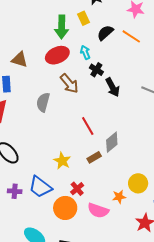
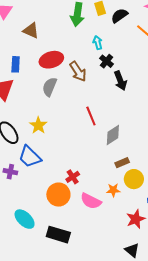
black semicircle: (105, 33) -> (119, 16), moved
red ellipse: (57, 55) -> (51, 60), moved
brown triangle: (20, 60) -> (31, 31), moved
brown rectangle: (94, 157) -> (122, 163), moved
yellow star: (62, 161) -> (38, 125), moved
blue trapezoid: (40, 187) -> (30, 157), moved

